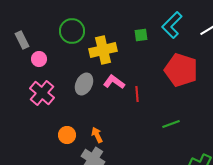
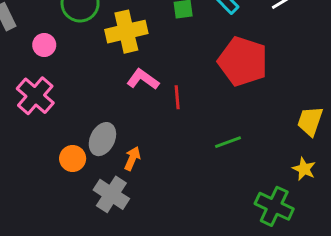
pink circle: (39, 59) -> (44, 45), moved
gray ellipse: (84, 84) -> (102, 139), moved
orange arrow: (97, 135) -> (132, 158), moved, turned 49

